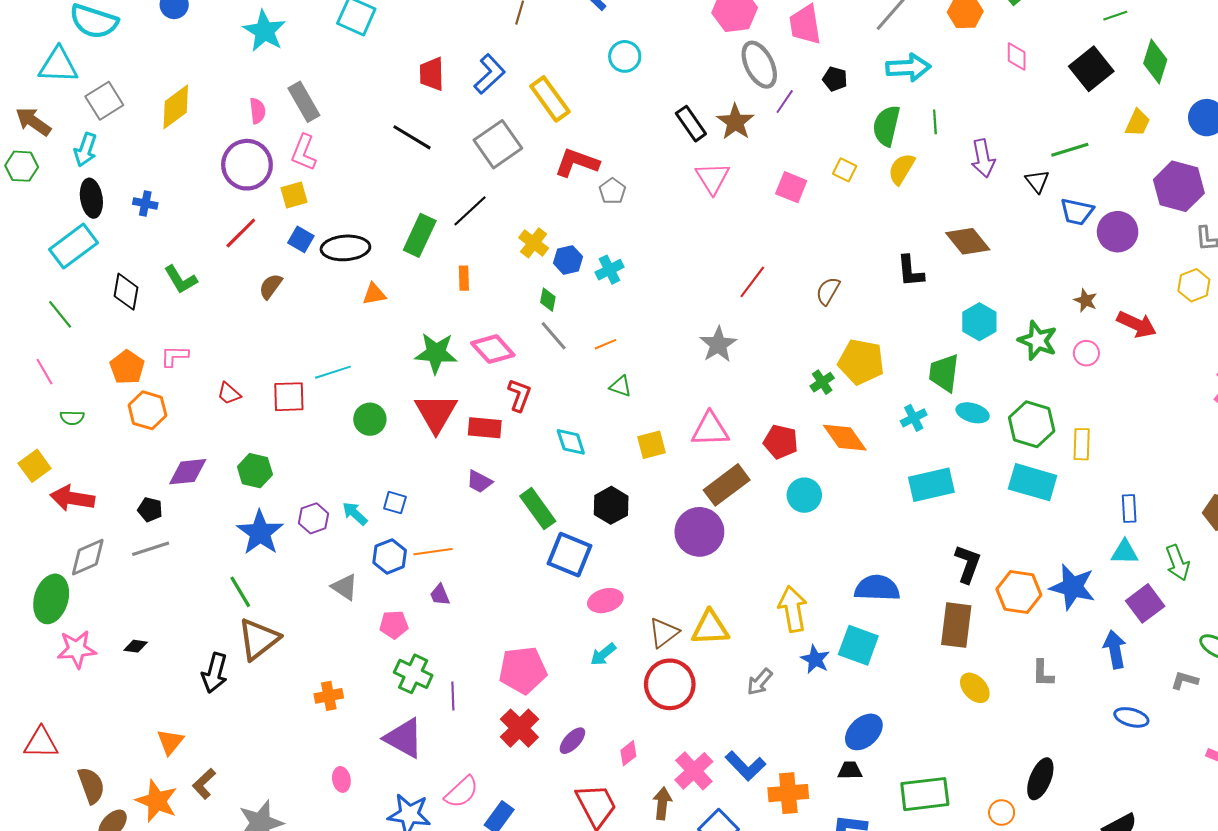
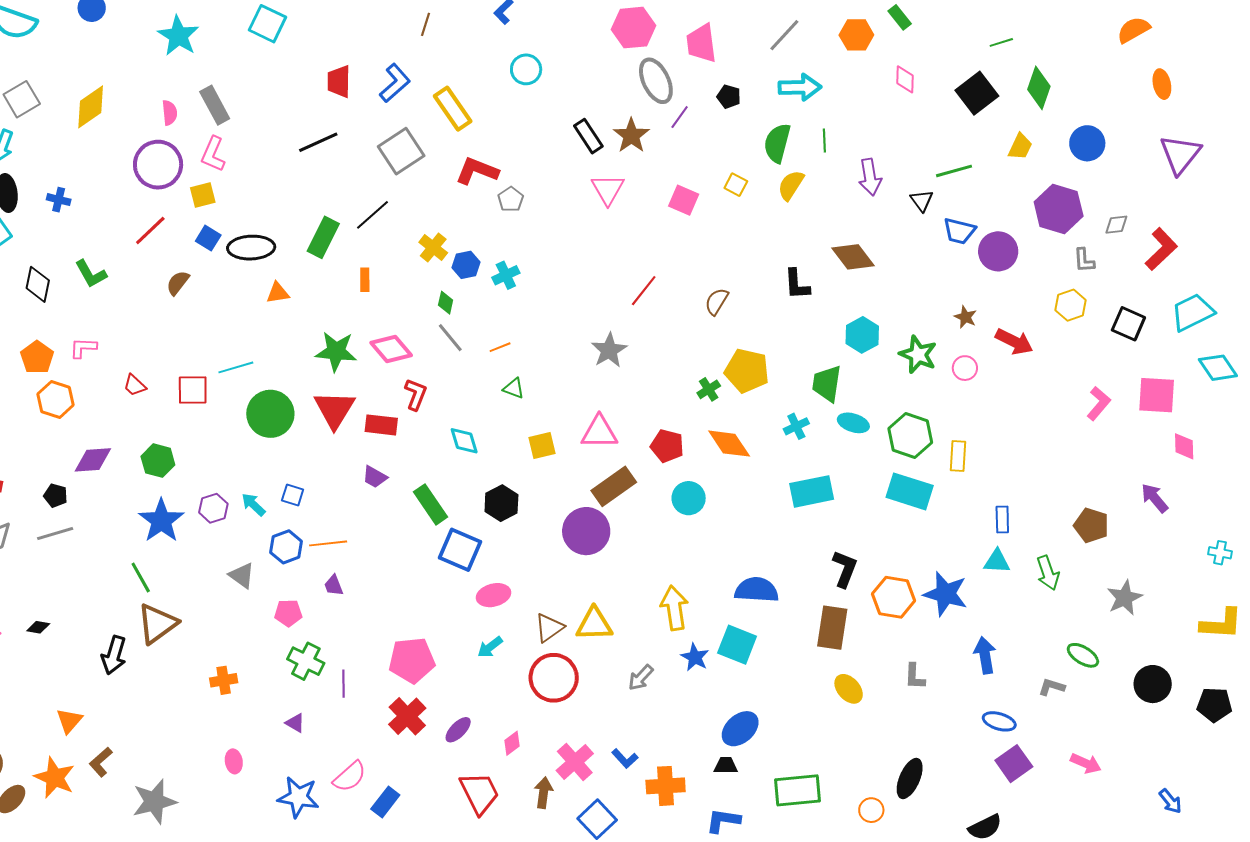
black line: (412, 137) -> (318, 142), turned -57
green circle: (370, 419) -> (270, 414), size x1.5
purple square: (1145, 603) -> (1014, 764), moved
purple triangle: (404, 738) -> (295, 723), size x0.5
blue L-shape: (745, 766) -> (625, 758), size x0.7

